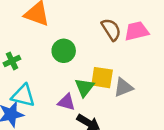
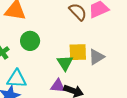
green circle: (64, 51) -> (30, 41), moved
purple triangle: (67, 102) -> (58, 86), moved

